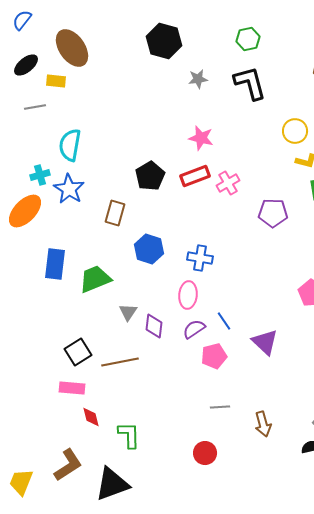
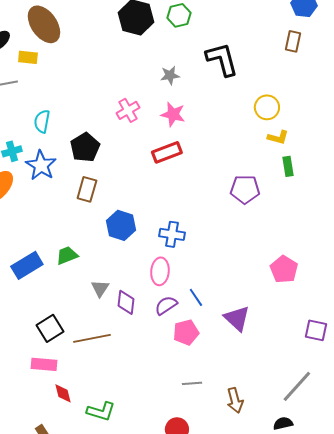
green hexagon: (248, 39) -> (179, 15), moved
gray star: (198, 79) -> (170, 75), moved
cyan semicircle: (70, 145) -> (42, 121), size x0.7
black pentagon: (150, 176) -> (85, 147), moved
pink cross: (228, 183) -> (128, 110), moved
blue rectangle: (55, 264) -> (27, 265), moved, turned 52
green trapezoid: (95, 279) -> (67, 255), size x0.7
green L-shape: (129, 435) -> (101, 411), turned 108

